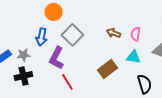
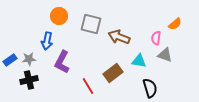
brown arrow: (113, 33) -> (119, 37), size x1.5
pink semicircle: (135, 34) -> (156, 38), moved
gray square: (72, 35) -> (91, 24), moved, turned -30
red line: (67, 82) -> (88, 86), moved

